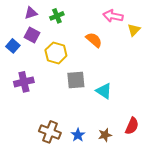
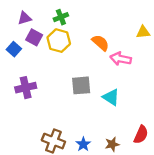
purple triangle: (31, 13) -> (25, 18), moved
pink arrow: (113, 16) -> (121, 59), moved
yellow triangle: (134, 30) -> (143, 32), turned 40
yellow hexagon: (56, 53) -> (59, 41), moved

